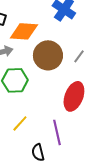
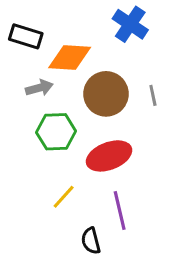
gray line: (79, 56) -> (153, 95), turned -48
red ellipse: (74, 96) -> (109, 156), moved, turned 48

